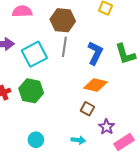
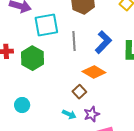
gray line: (64, 47) -> (74, 41), moved, turned -30
cyan arrow: (78, 140) -> (69, 114), moved

